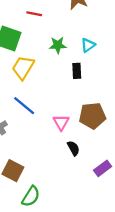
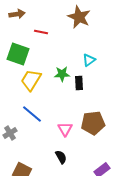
green star: (58, 45) -> (62, 74), moved
black semicircle: (73, 148) -> (61, 157), moved

